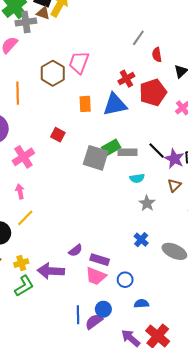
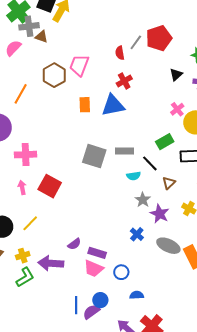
brown triangle: (43, 13) -> (41, 37), moved
red semicircle: (157, 55) -> (120, 53), moved
red pentagon: (153, 92) -> (159, 38), moved
orange line: (18, 93) -> (21, 94), turned 30
red square: (58, 135) -> (50, 186), moved, size x1.6
green rectangle: (111, 148) -> (165, 142), moved
black line: (156, 151) -> (150, 163), moved
pink cross: (23, 157) -> (26, 155), turned 30
purple star: (174, 159) -> (160, 214), moved
yellow line: (25, 218) -> (30, 223), moved

